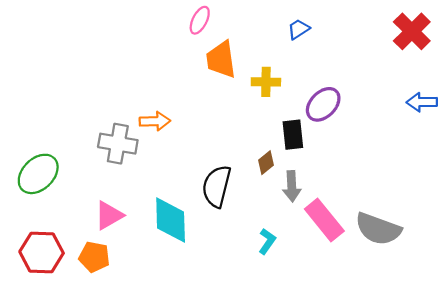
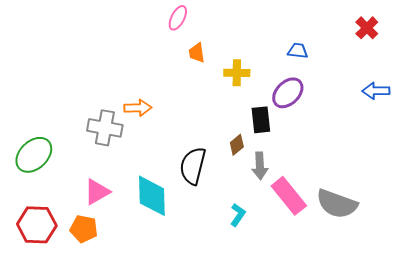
blue trapezoid: (298, 29) -> (298, 51), moved, turned 40
red cross: (412, 31) -> (367, 28), size x0.7
orange trapezoid: (221, 59) -> (197, 53), size x0.6

